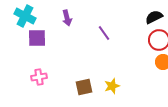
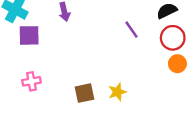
purple line: (104, 33) -> (132, 30), moved

